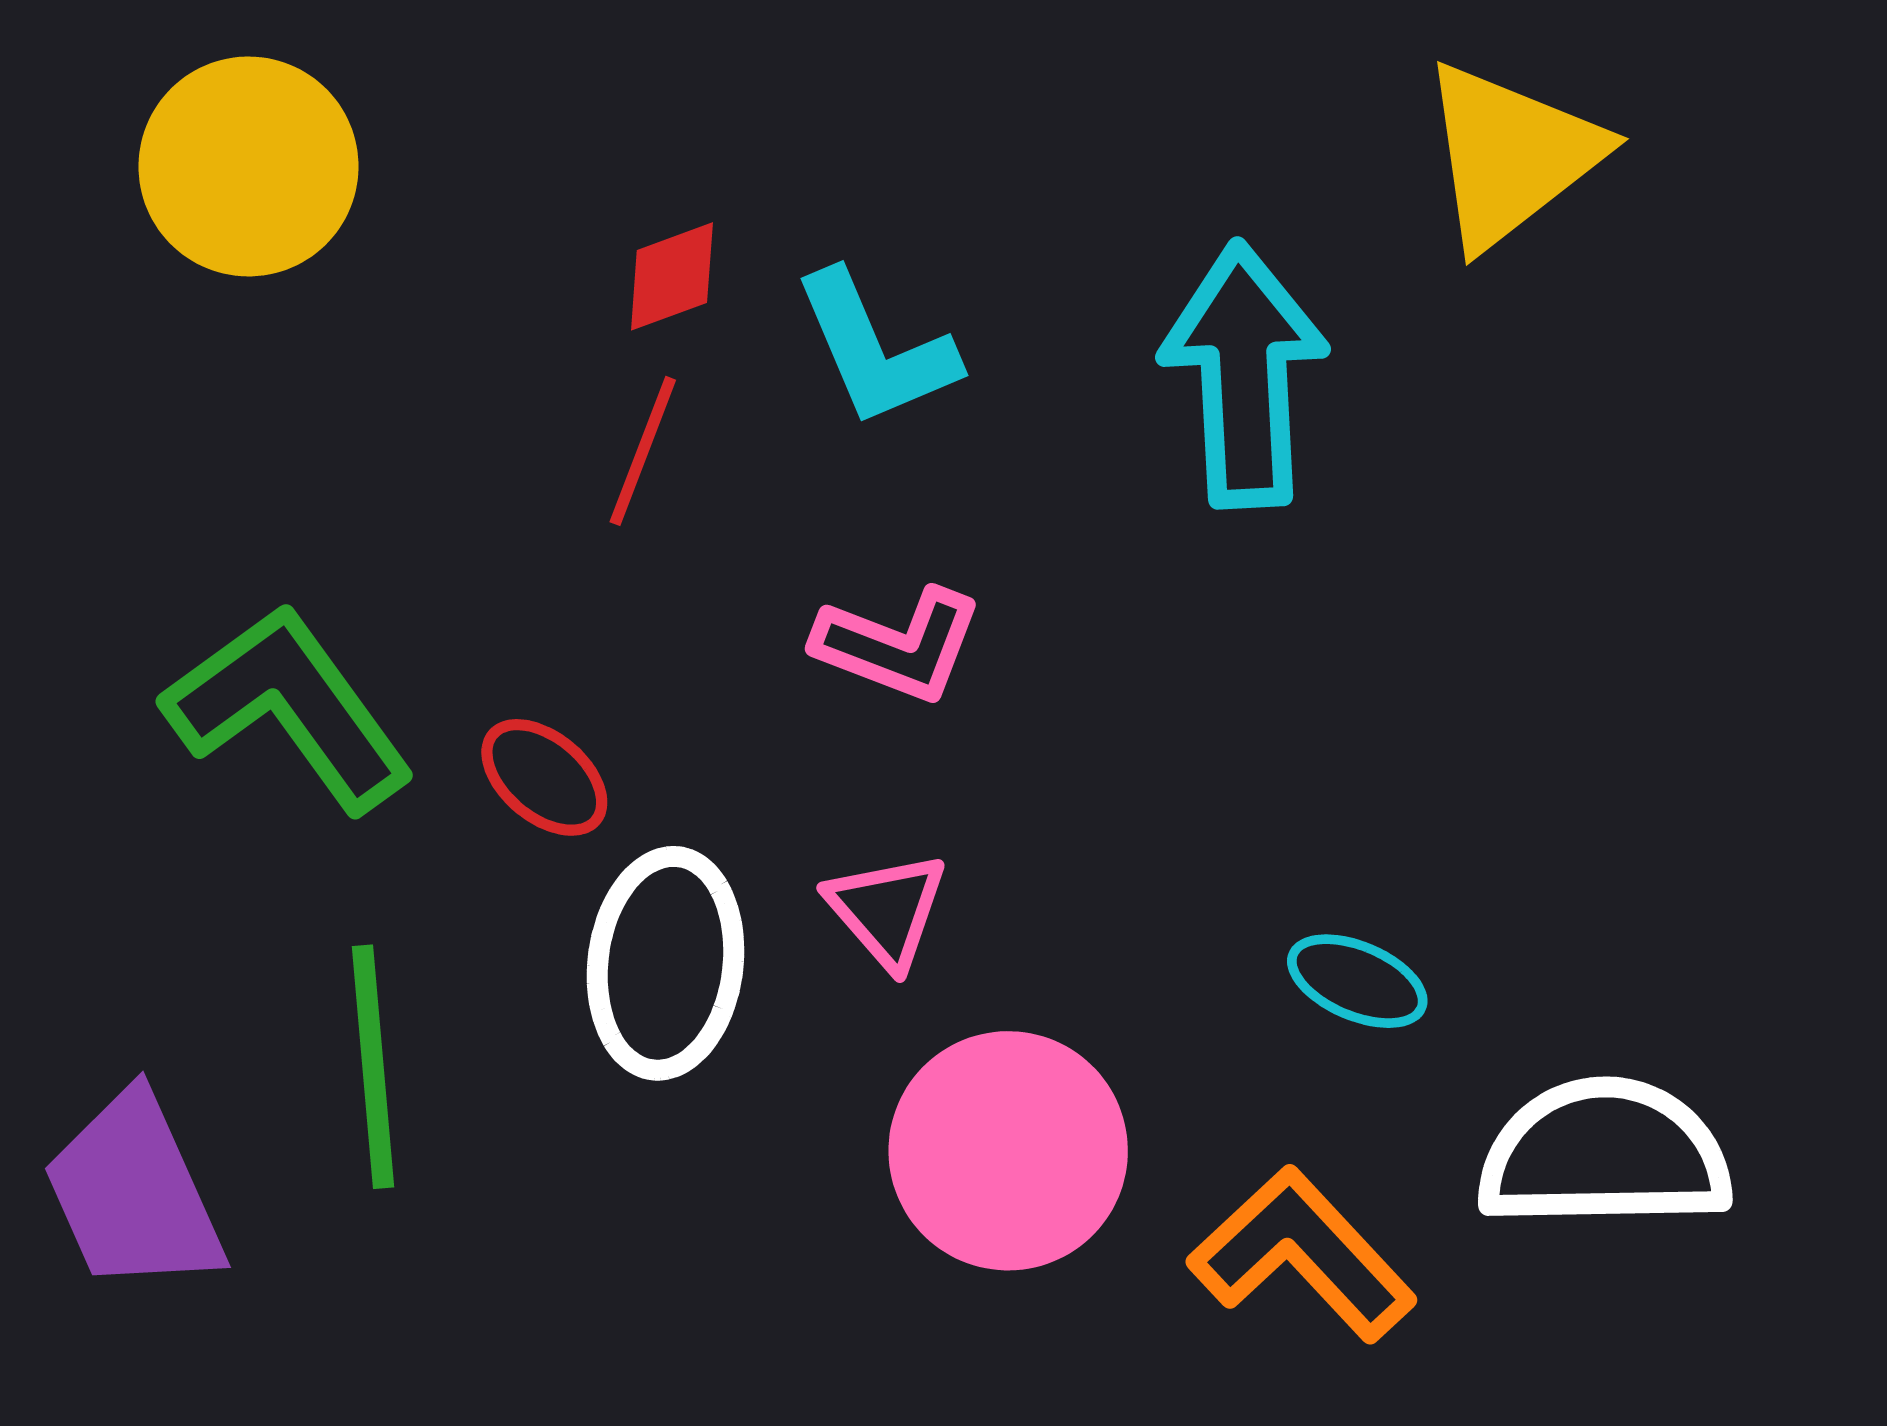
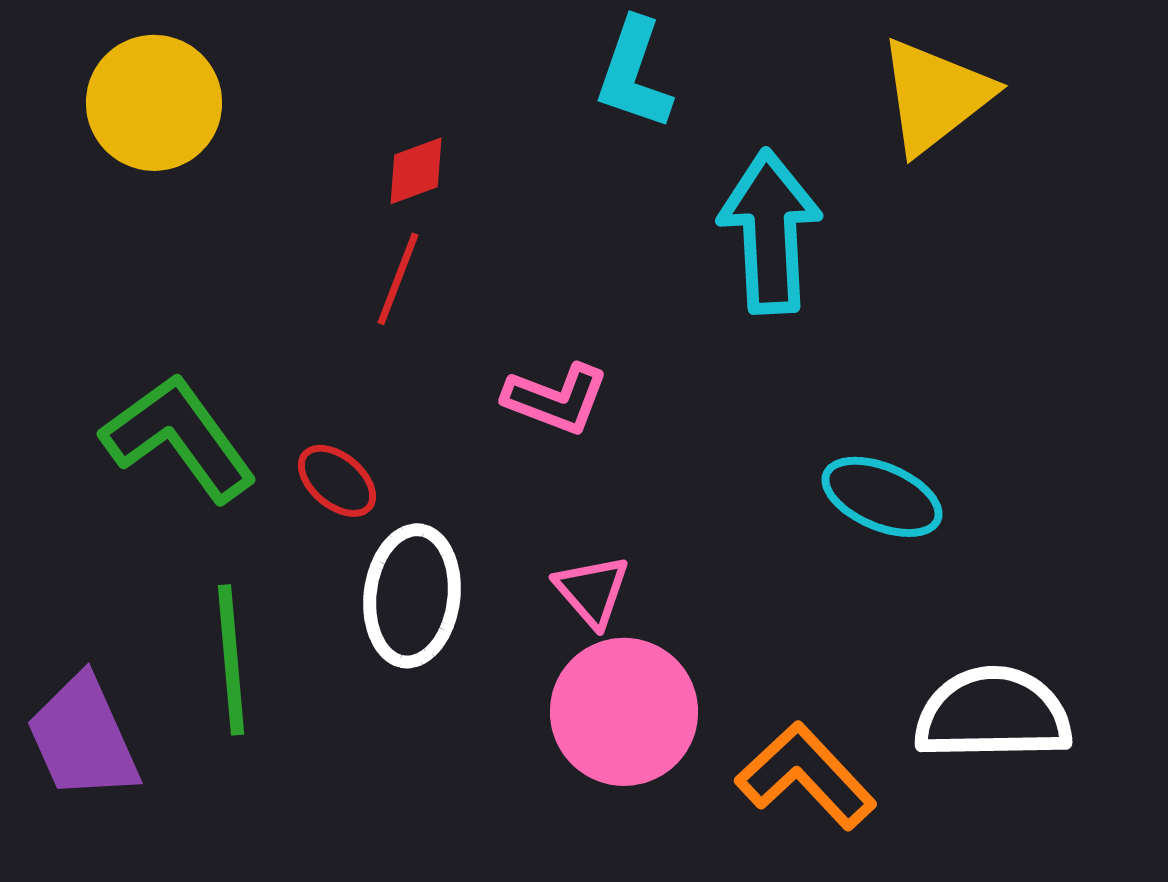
cyan L-shape: (876, 349) -> (634, 74), moved, turned 42
pink triangle: (887, 910) -> (592, 591), moved
cyan ellipse: (1357, 981) -> (882, 497), moved, size x1.4

